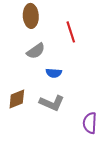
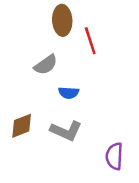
brown ellipse: (31, 16) -> (62, 20), moved

